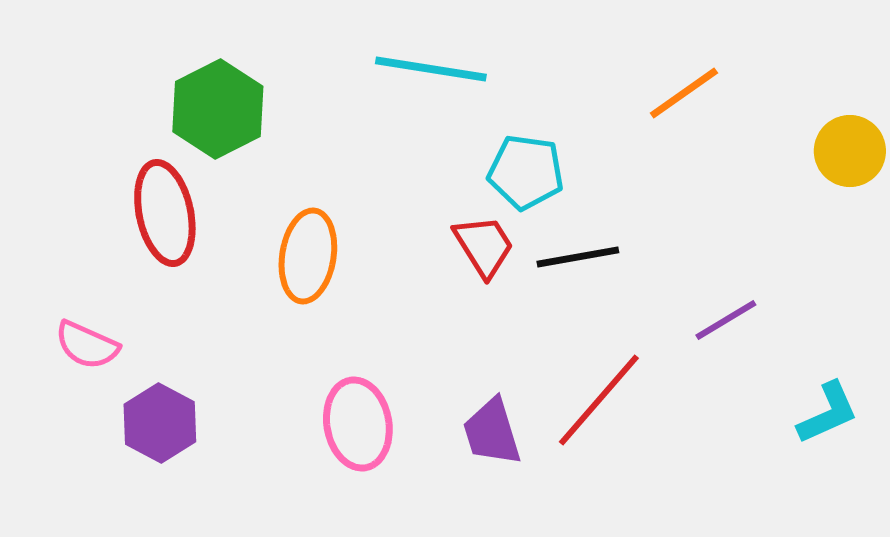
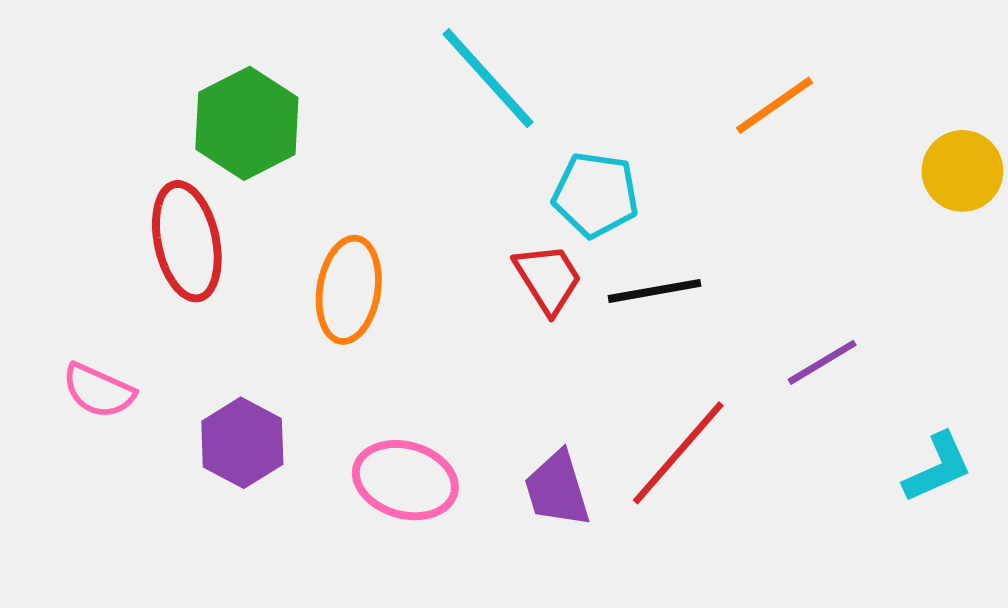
cyan line: (431, 69) -> (488, 78), turned 39
purple hexagon: (160, 423) -> (242, 443), moved
pink ellipse: (358, 424) -> (405, 480), turned -64

